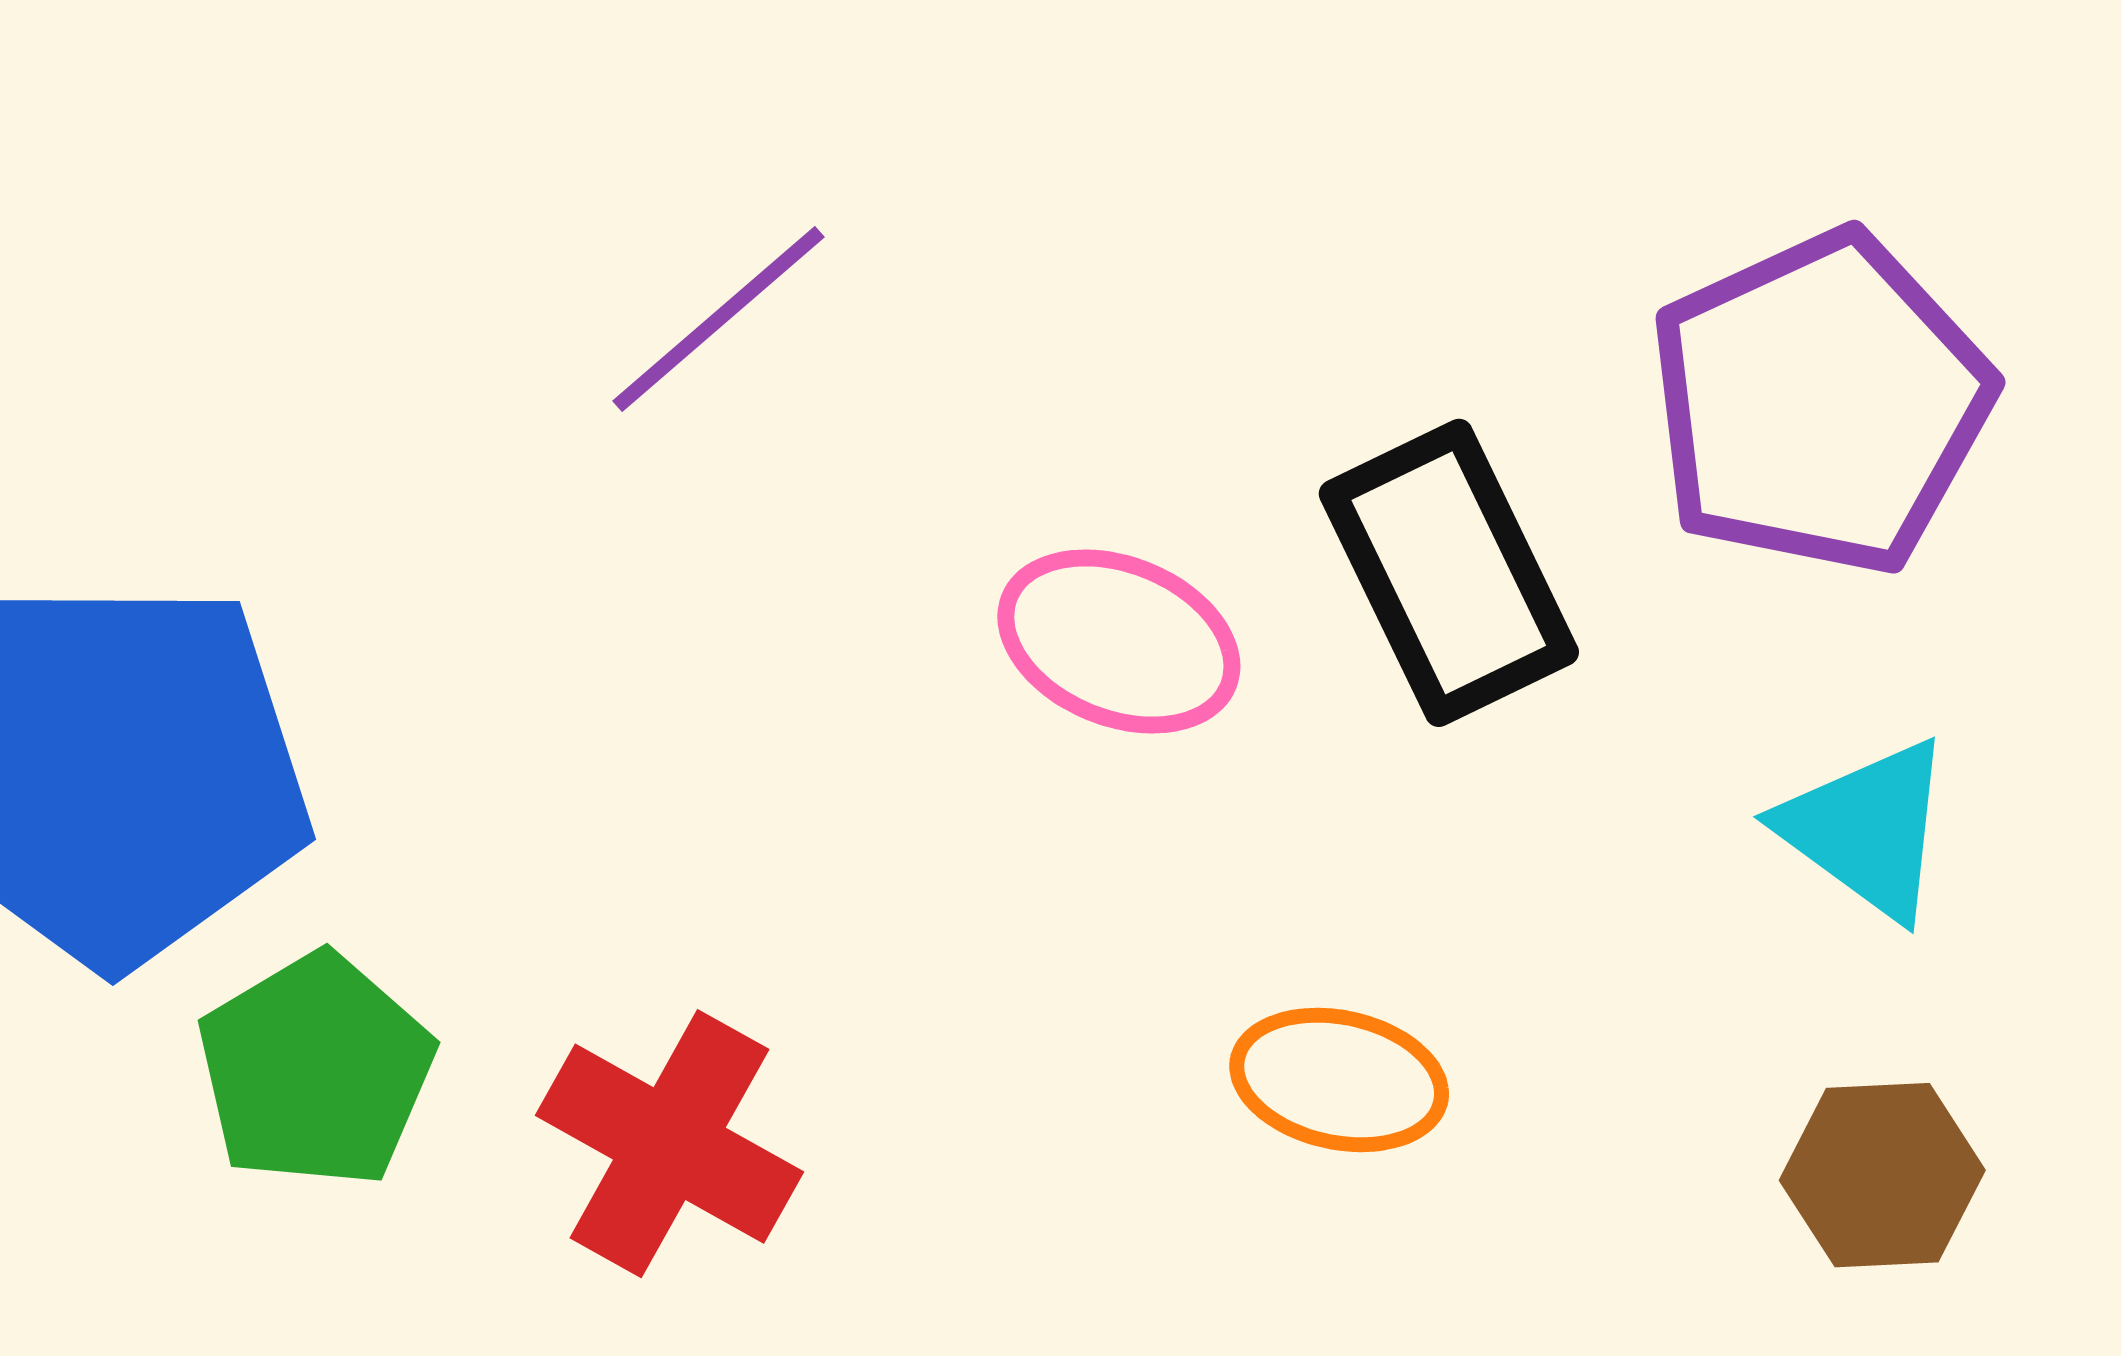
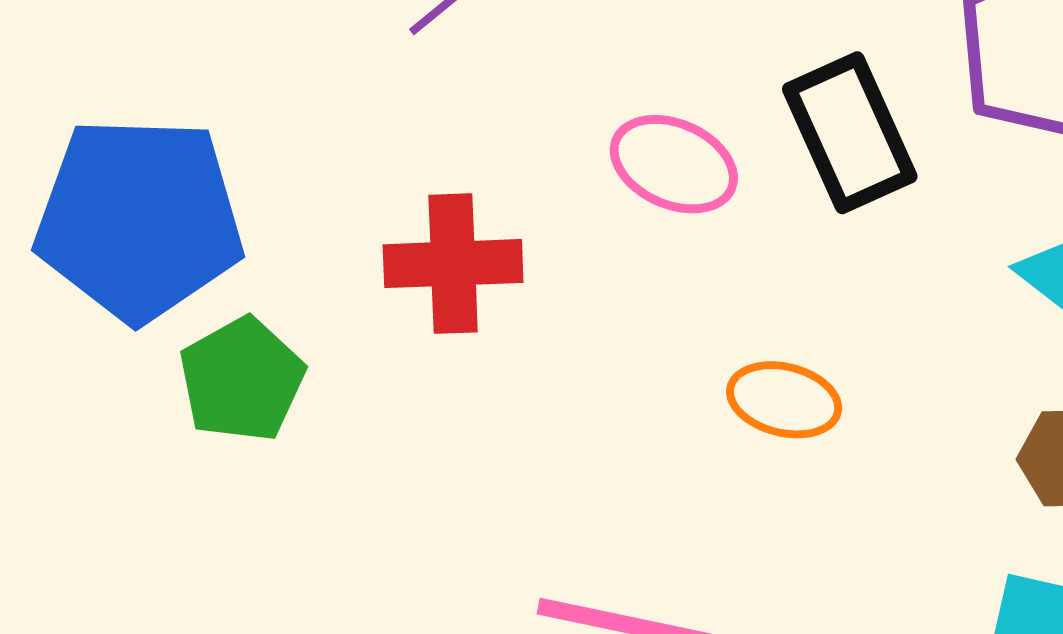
red cross: (669, 1144) -> (453, 264), moved, turned -33

